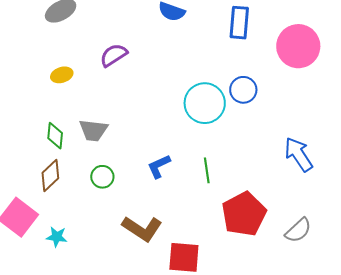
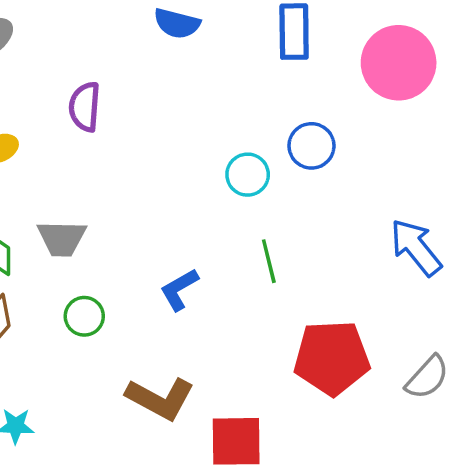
purple semicircle: (114, 55) -> (85, 107), turned -48
cyan circle: (205, 103) -> (248, 175), size x0.6
green line: (207, 170) -> (269, 261), moved
red pentagon: (244, 214) -> (332, 358), turned 30

